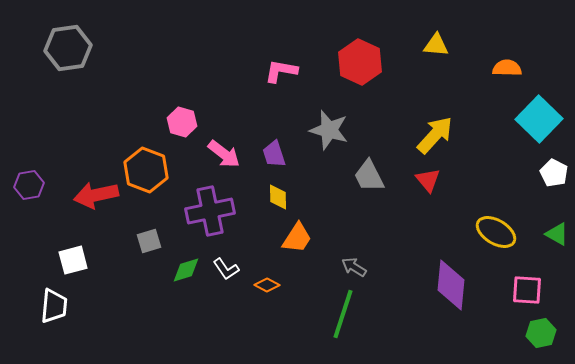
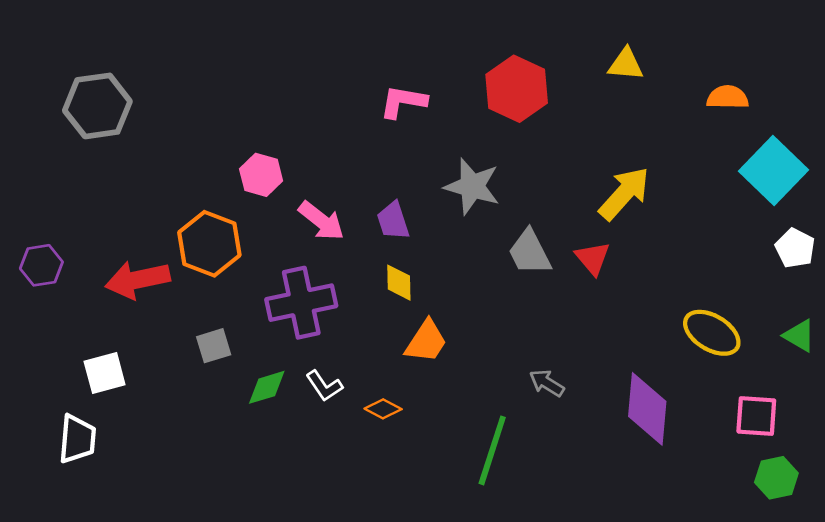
gray hexagon: (68, 48) -> (97, 106), moved
red triangle: (428, 180) -> (593, 258), moved
gray arrow: (354, 267) -> (547, 383), moved

